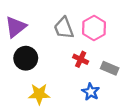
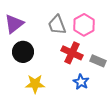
red cross: (81, 59) -> (72, 53), size x1.5

